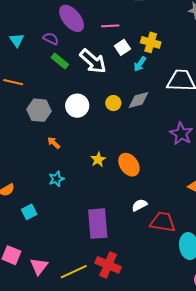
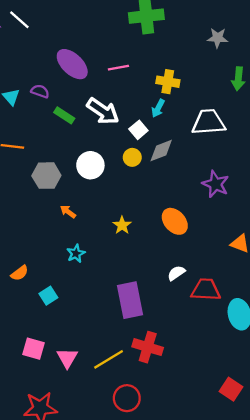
purple semicircle: (51, 39) -> (40, 91), moved
white square: (122, 47) -> (138, 130), moved
orange ellipse: (129, 165) -> (175, 221), moved

